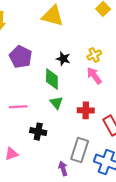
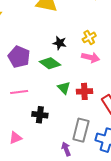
purple pentagon: (21, 57) -> (19, 57), moved
pink arrow: (94, 76) -> (91, 57), turned 144
green diamond: (52, 79) -> (50, 63), turned -50
green triangle: (56, 103) -> (64, 88), moved

